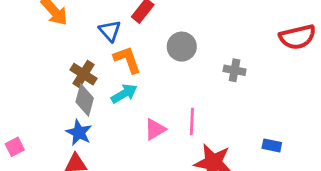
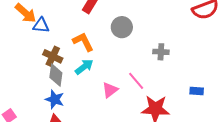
blue triangle: (110, 31) -> (41, 25), moved, turned -36
gray cross: (235, 70) -> (161, 52), moved
pink line: (192, 121) -> (136, 81), turned -36

